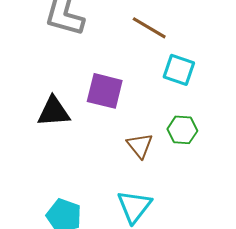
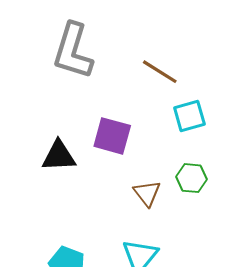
cyan square: (179, 70) -> (189, 116), turned -36

